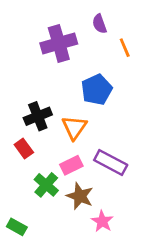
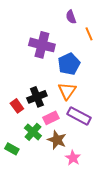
purple cross: (59, 43) -> (42, 45), moved, turned 30
black cross: (38, 116) -> (37, 97), moved
orange triangle: (74, 127) -> (67, 91), moved
green rectangle: (17, 227) -> (12, 149), moved

